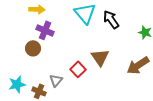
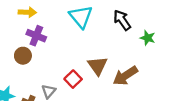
black arrow: (111, 19) -> (122, 20), moved
brown arrow: (138, 65) -> (125, 76), moved

